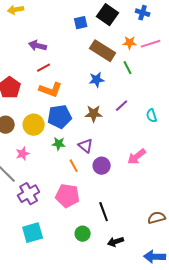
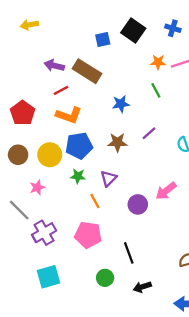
brown rectangle: (103, 51) -> (87, 71), moved
purple triangle: (86, 146) -> (108, 178), turned 35
purple circle: (102, 166) -> (138, 204), moved

